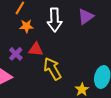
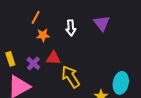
purple triangle: (86, 17) -> (102, 23), turned -30
white arrow: (55, 20) -> (71, 28), size x0.7

